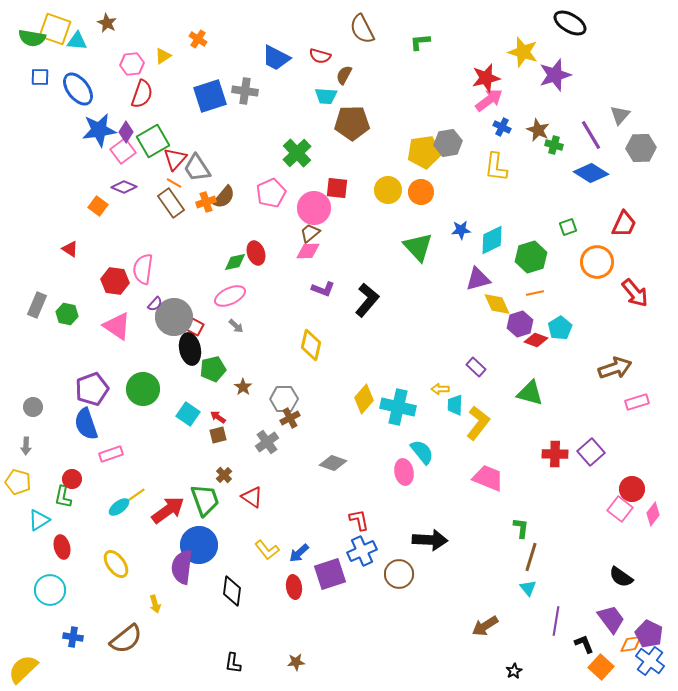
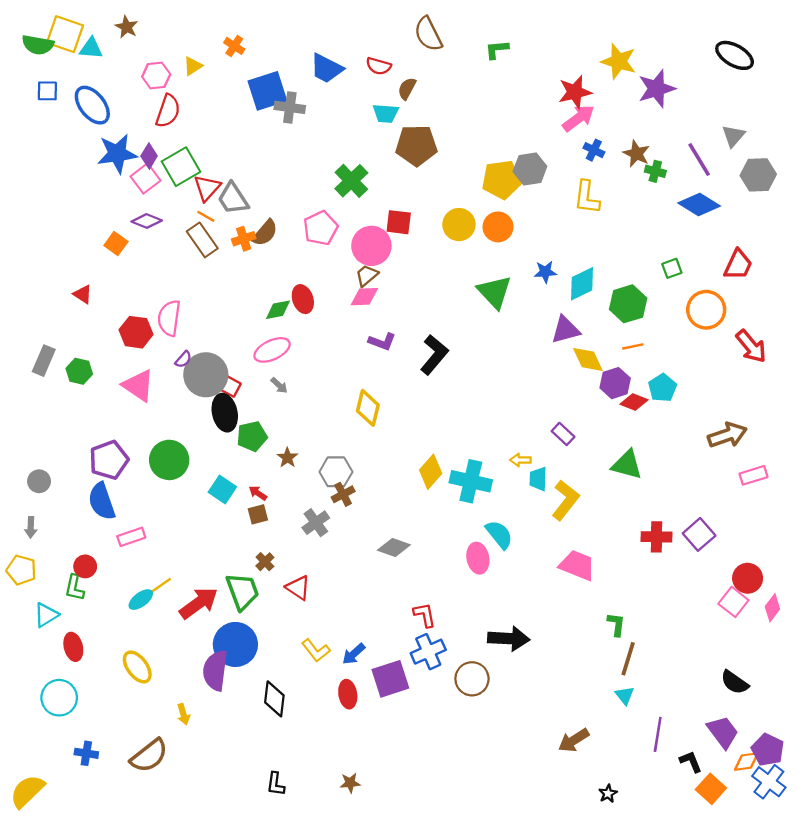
black ellipse: (570, 23) -> (735, 55), moved
blue square: (210, 96) -> (267, 91), moved

